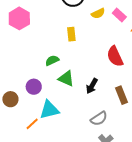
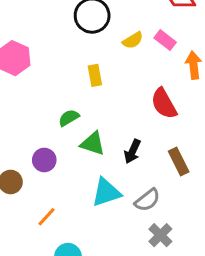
cyan triangle: (49, 110) -> (106, 192), moved

